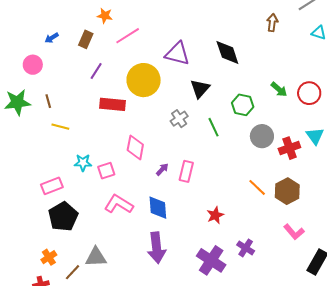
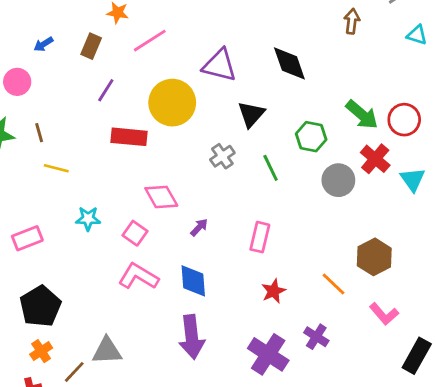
green arrow: (279, 89) -> (362, 115), size x1.4
pink diamond: (135, 147) -> (161, 197), turned -40
red cross: (289, 148) -> (375, 159), moved, turned -30
pink square: (106, 171) -> (135, 233), moved, turned -36
pink rectangle: (186, 171) -> (260, 237), moved
pink rectangle: (52, 186) -> (27, 238), moved
orange line: (257, 187) -> (333, 284), moved
black pentagon: (63, 217) -> (40, 306), moved

